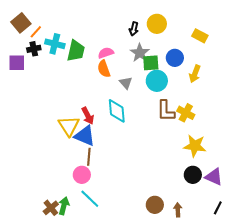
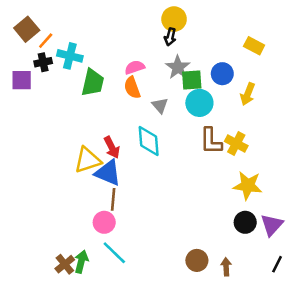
yellow circle: (157, 24) -> (174, 19), moved
green trapezoid: (76, 51) -> (93, 83), moved
yellow triangle: (69, 126) -> (88, 160), turned 45
purple triangle: (214, 177) -> (272, 225), turned 48

